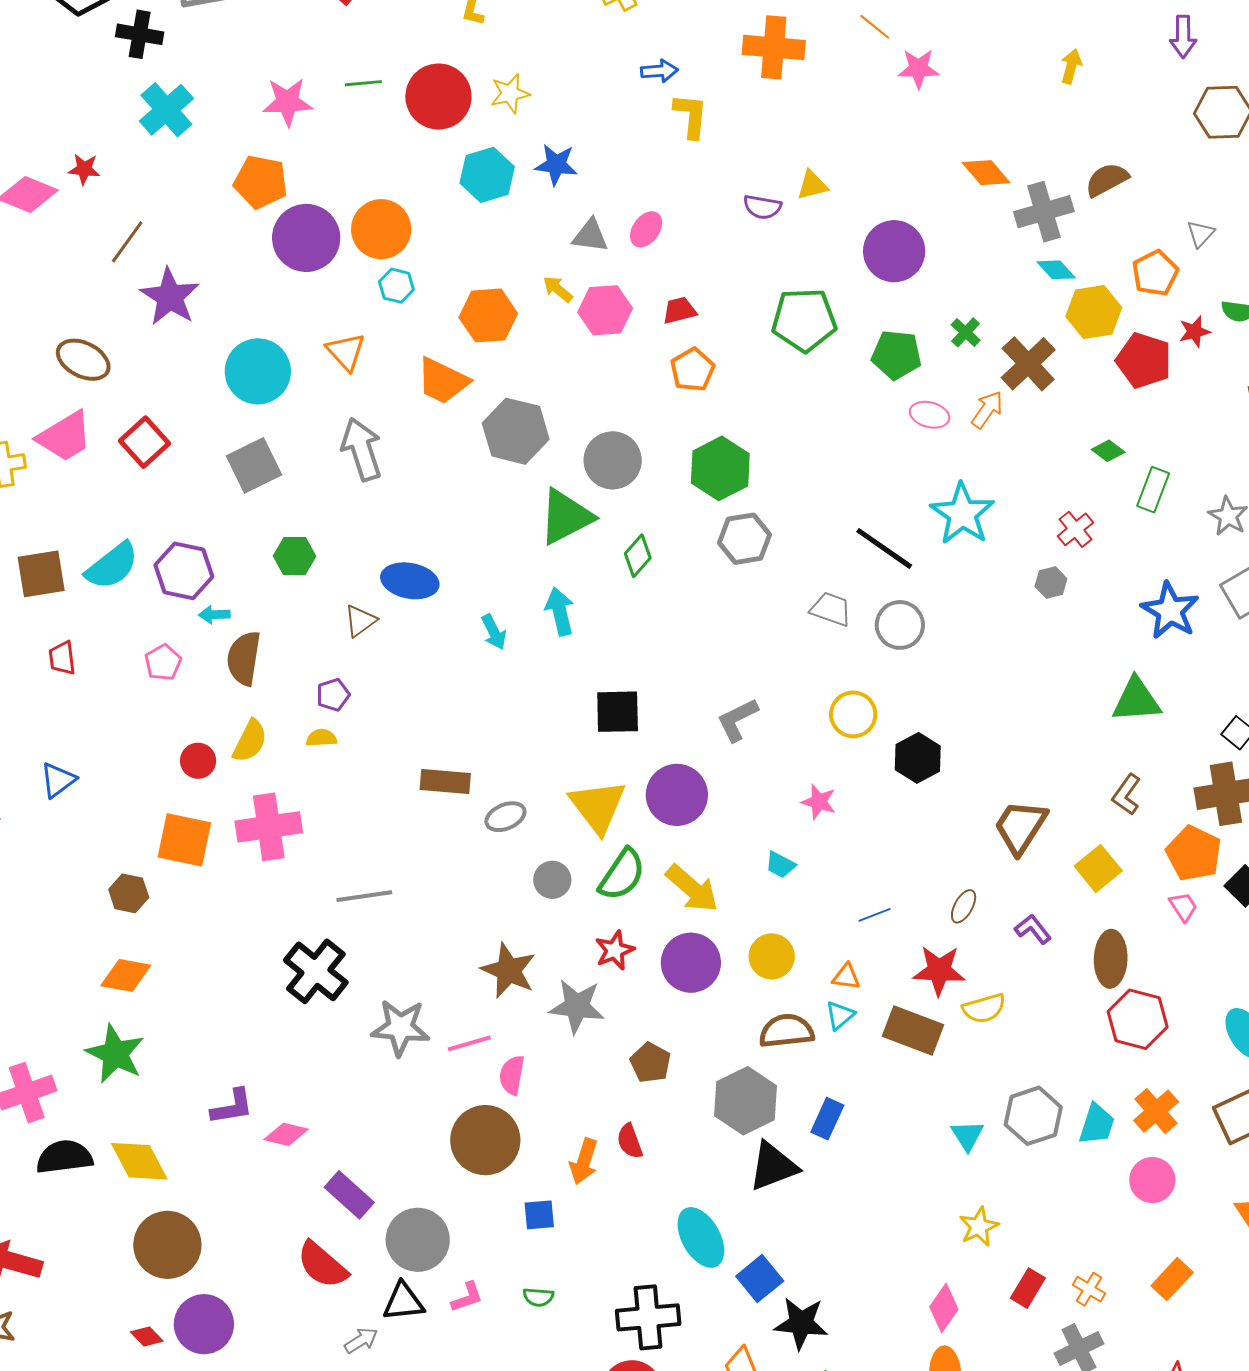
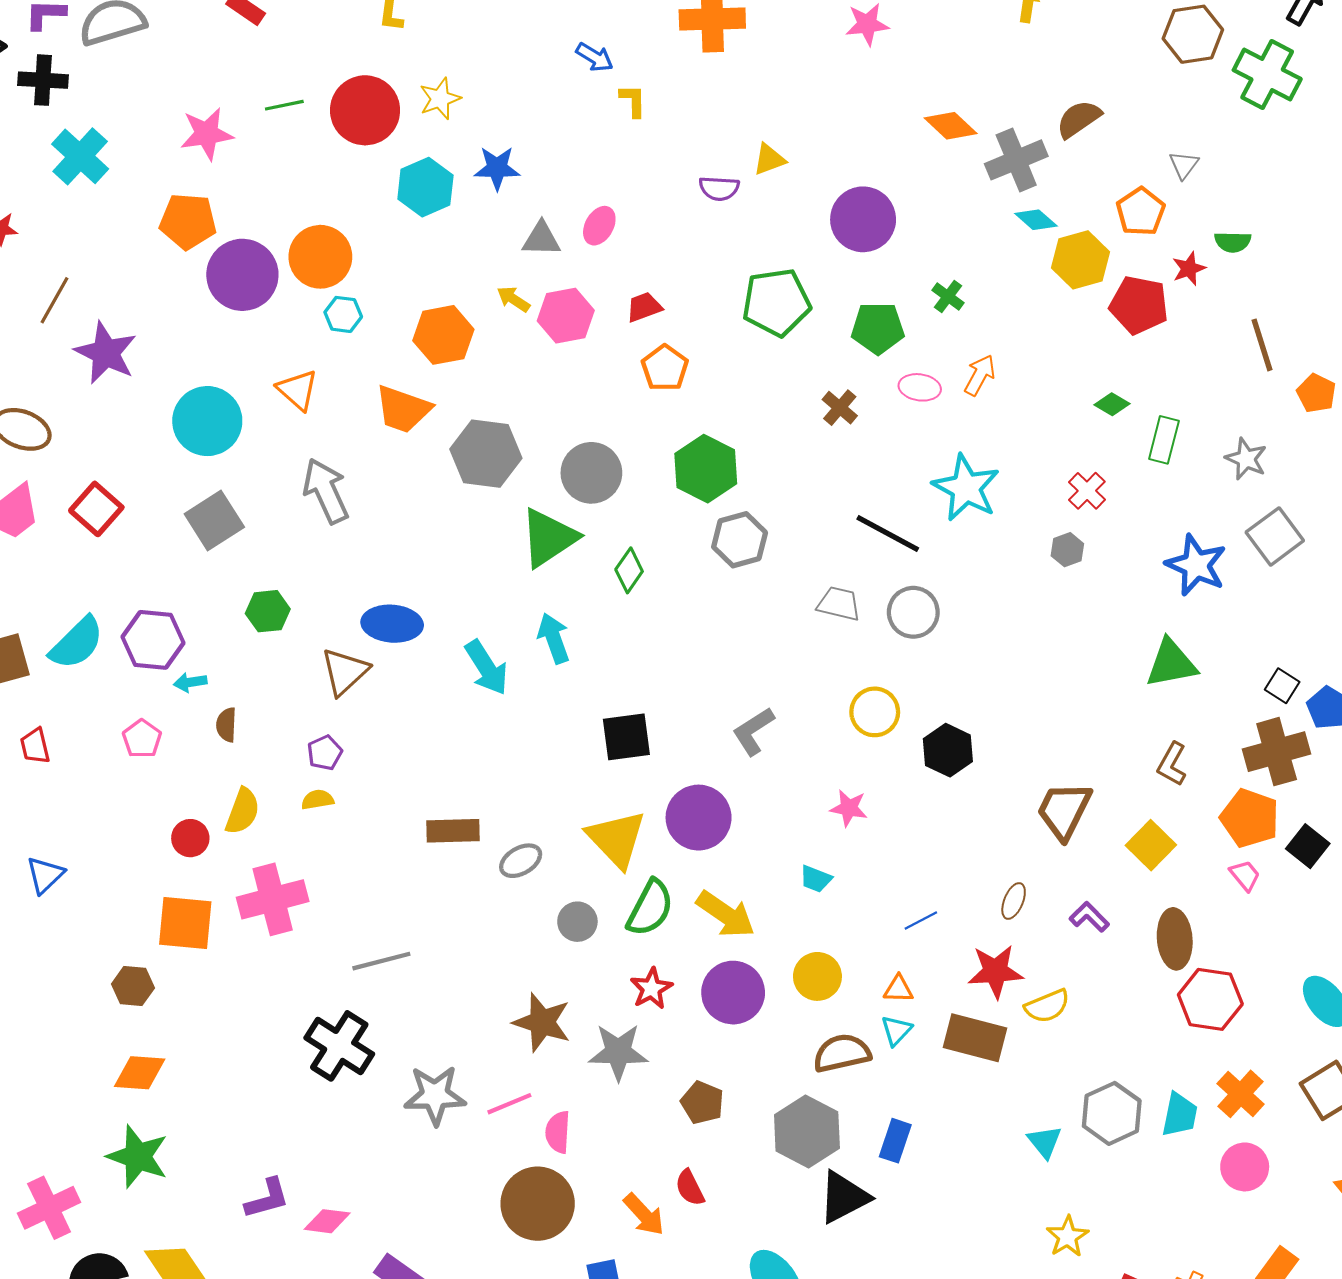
blue arrow: (659, 71) -> (595, 57), turned 42
yellow L-shape: (691, 116) -> (633, 101), size x0.7
brown cross: (1028, 364) -> (840, 408), moved, size x0.6
brown triangle: (360, 621) -> (345, 672), size x1.4
cyan arrow: (494, 632) -> (487, 668), size x1.5
brown semicircle: (244, 658) -> (226, 725), size x0.6
orange arrow: (584, 1161) -> (644, 1214), turned -54

